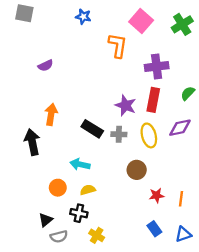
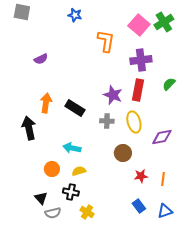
pink square: (141, 21) -> (139, 25), moved
purple diamond: (180, 128) -> (162, 137), moved
black rectangle: (92, 129) -> (75, 108), moved
black triangle: (46, 220) -> (41, 198), turned -32

